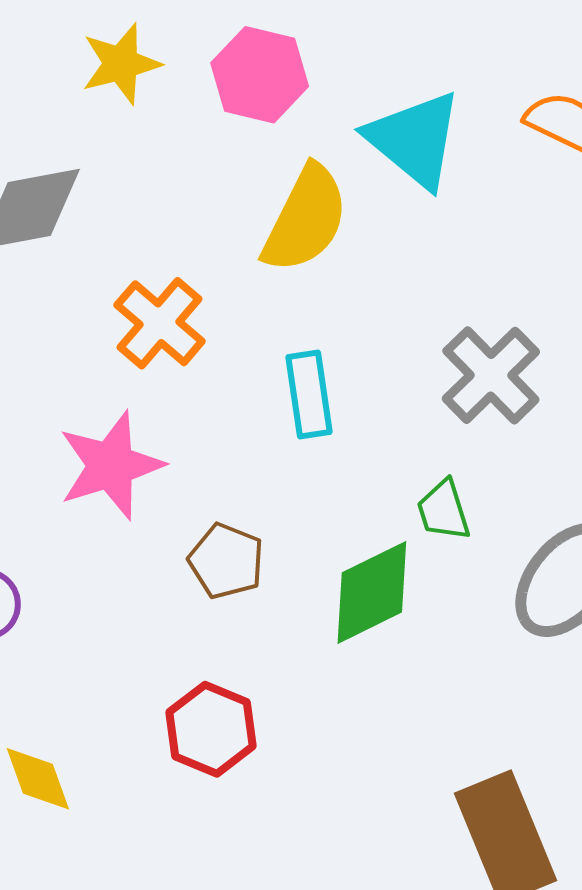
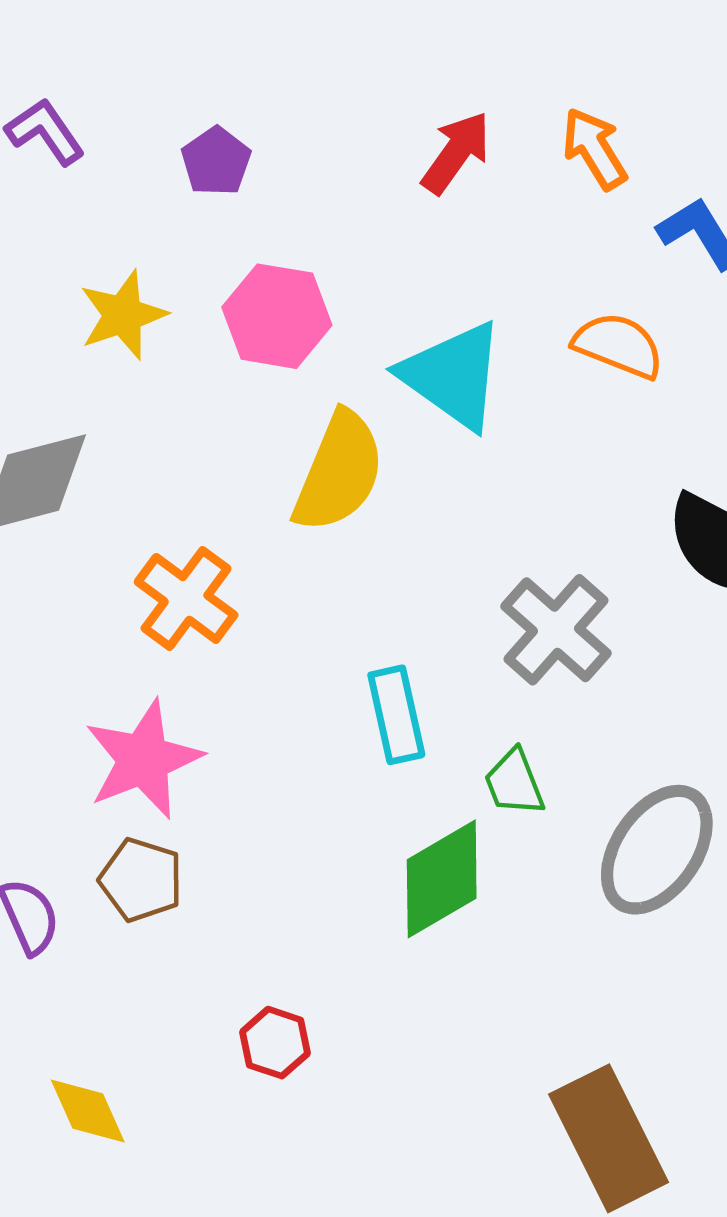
cyan rectangle: (309, 394) -> (396, 715), moved
brown pentagon: (226, 561) -> (141, 880), moved
red hexagon: (211, 729) -> (275, 1043), size x0.7

